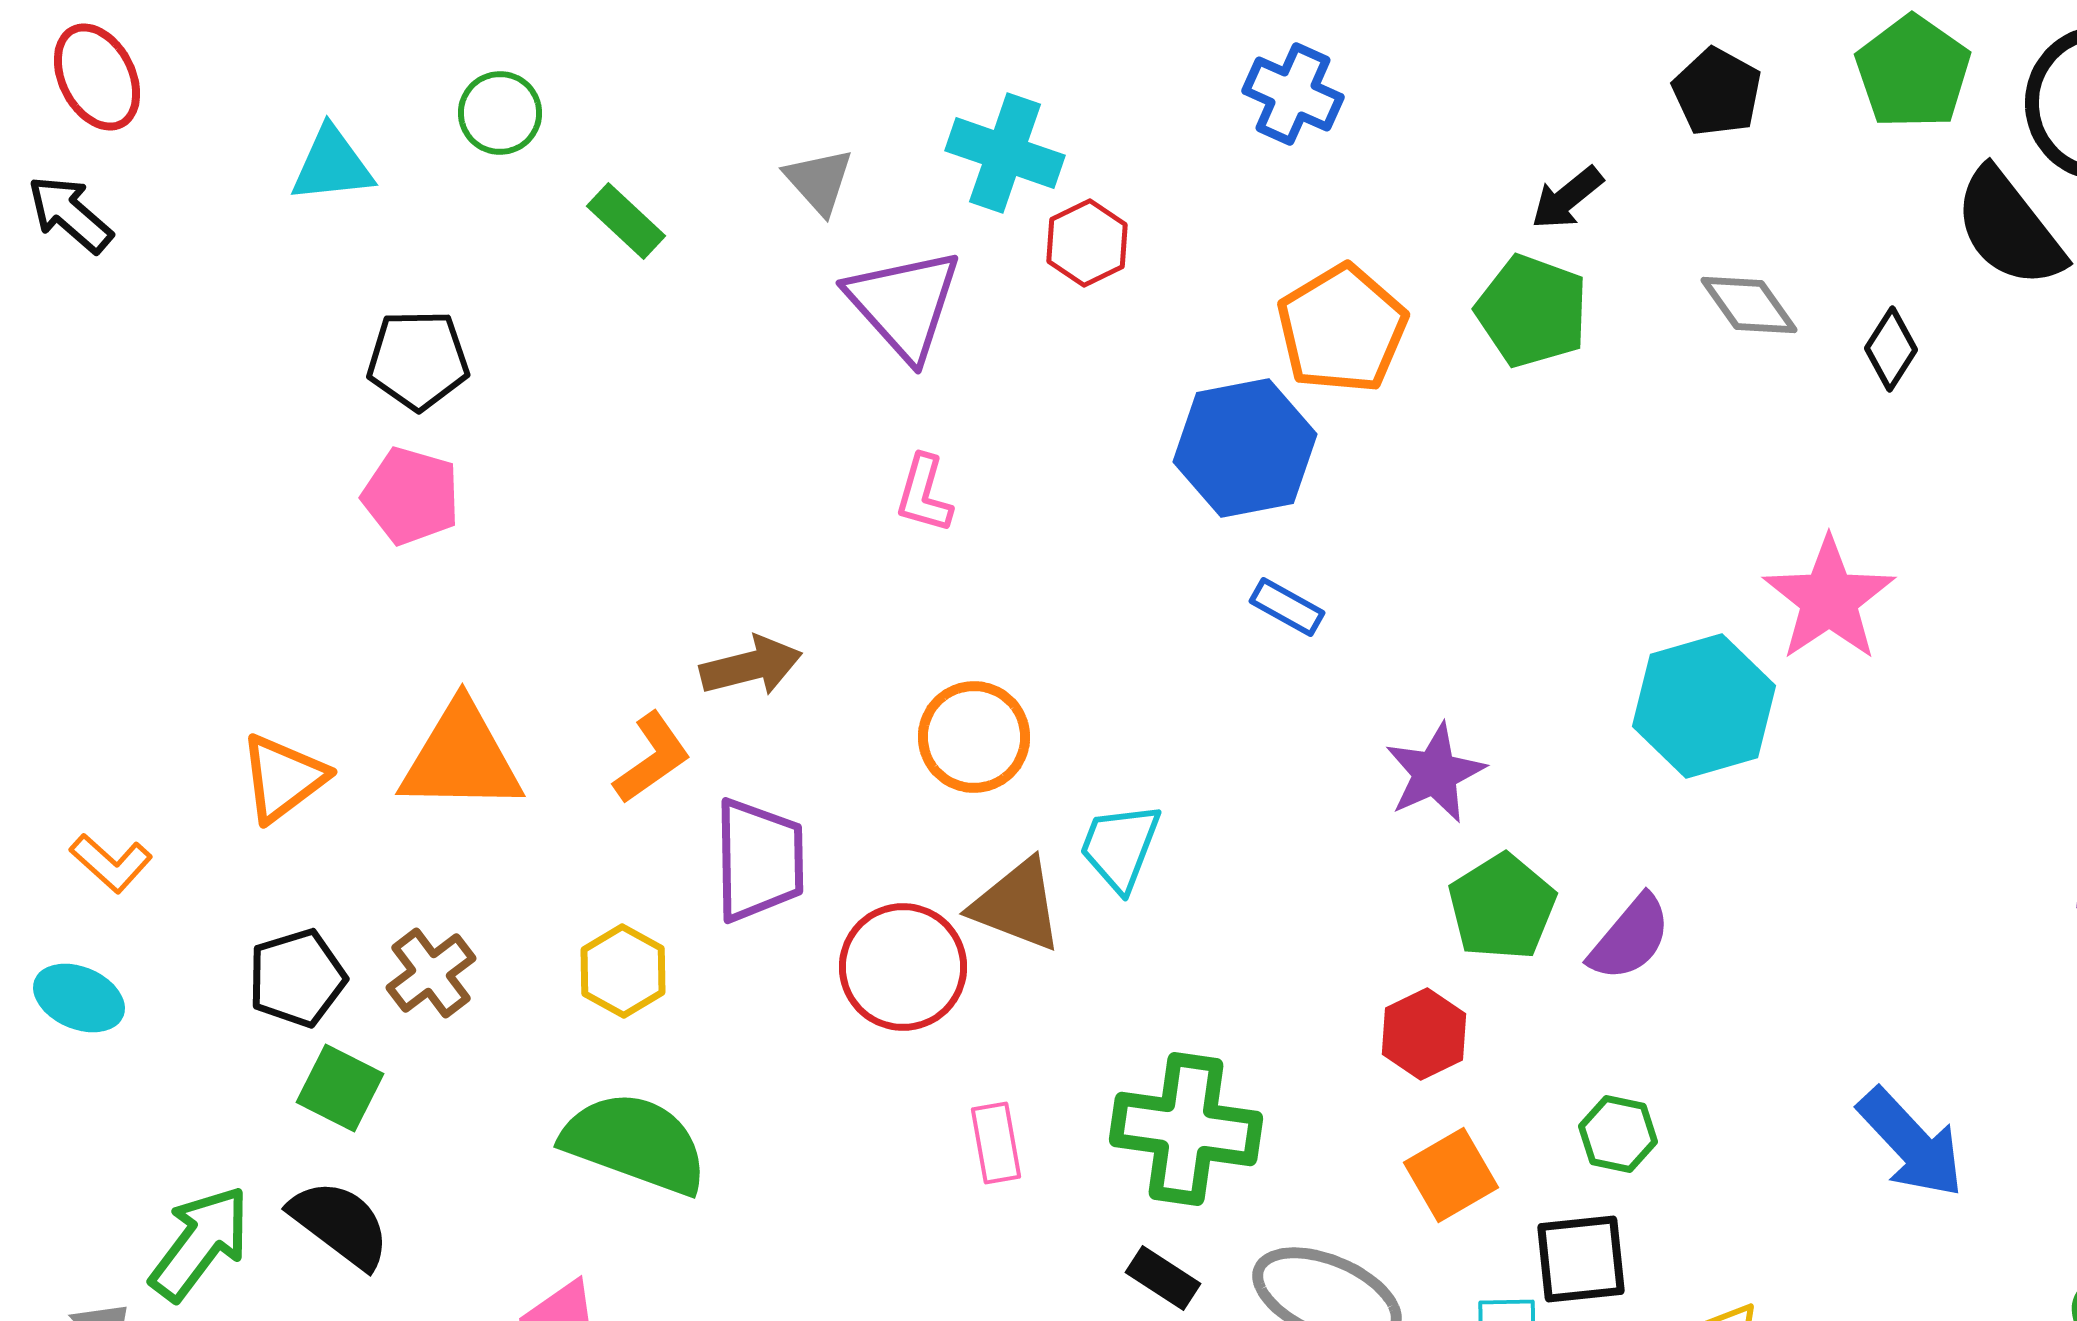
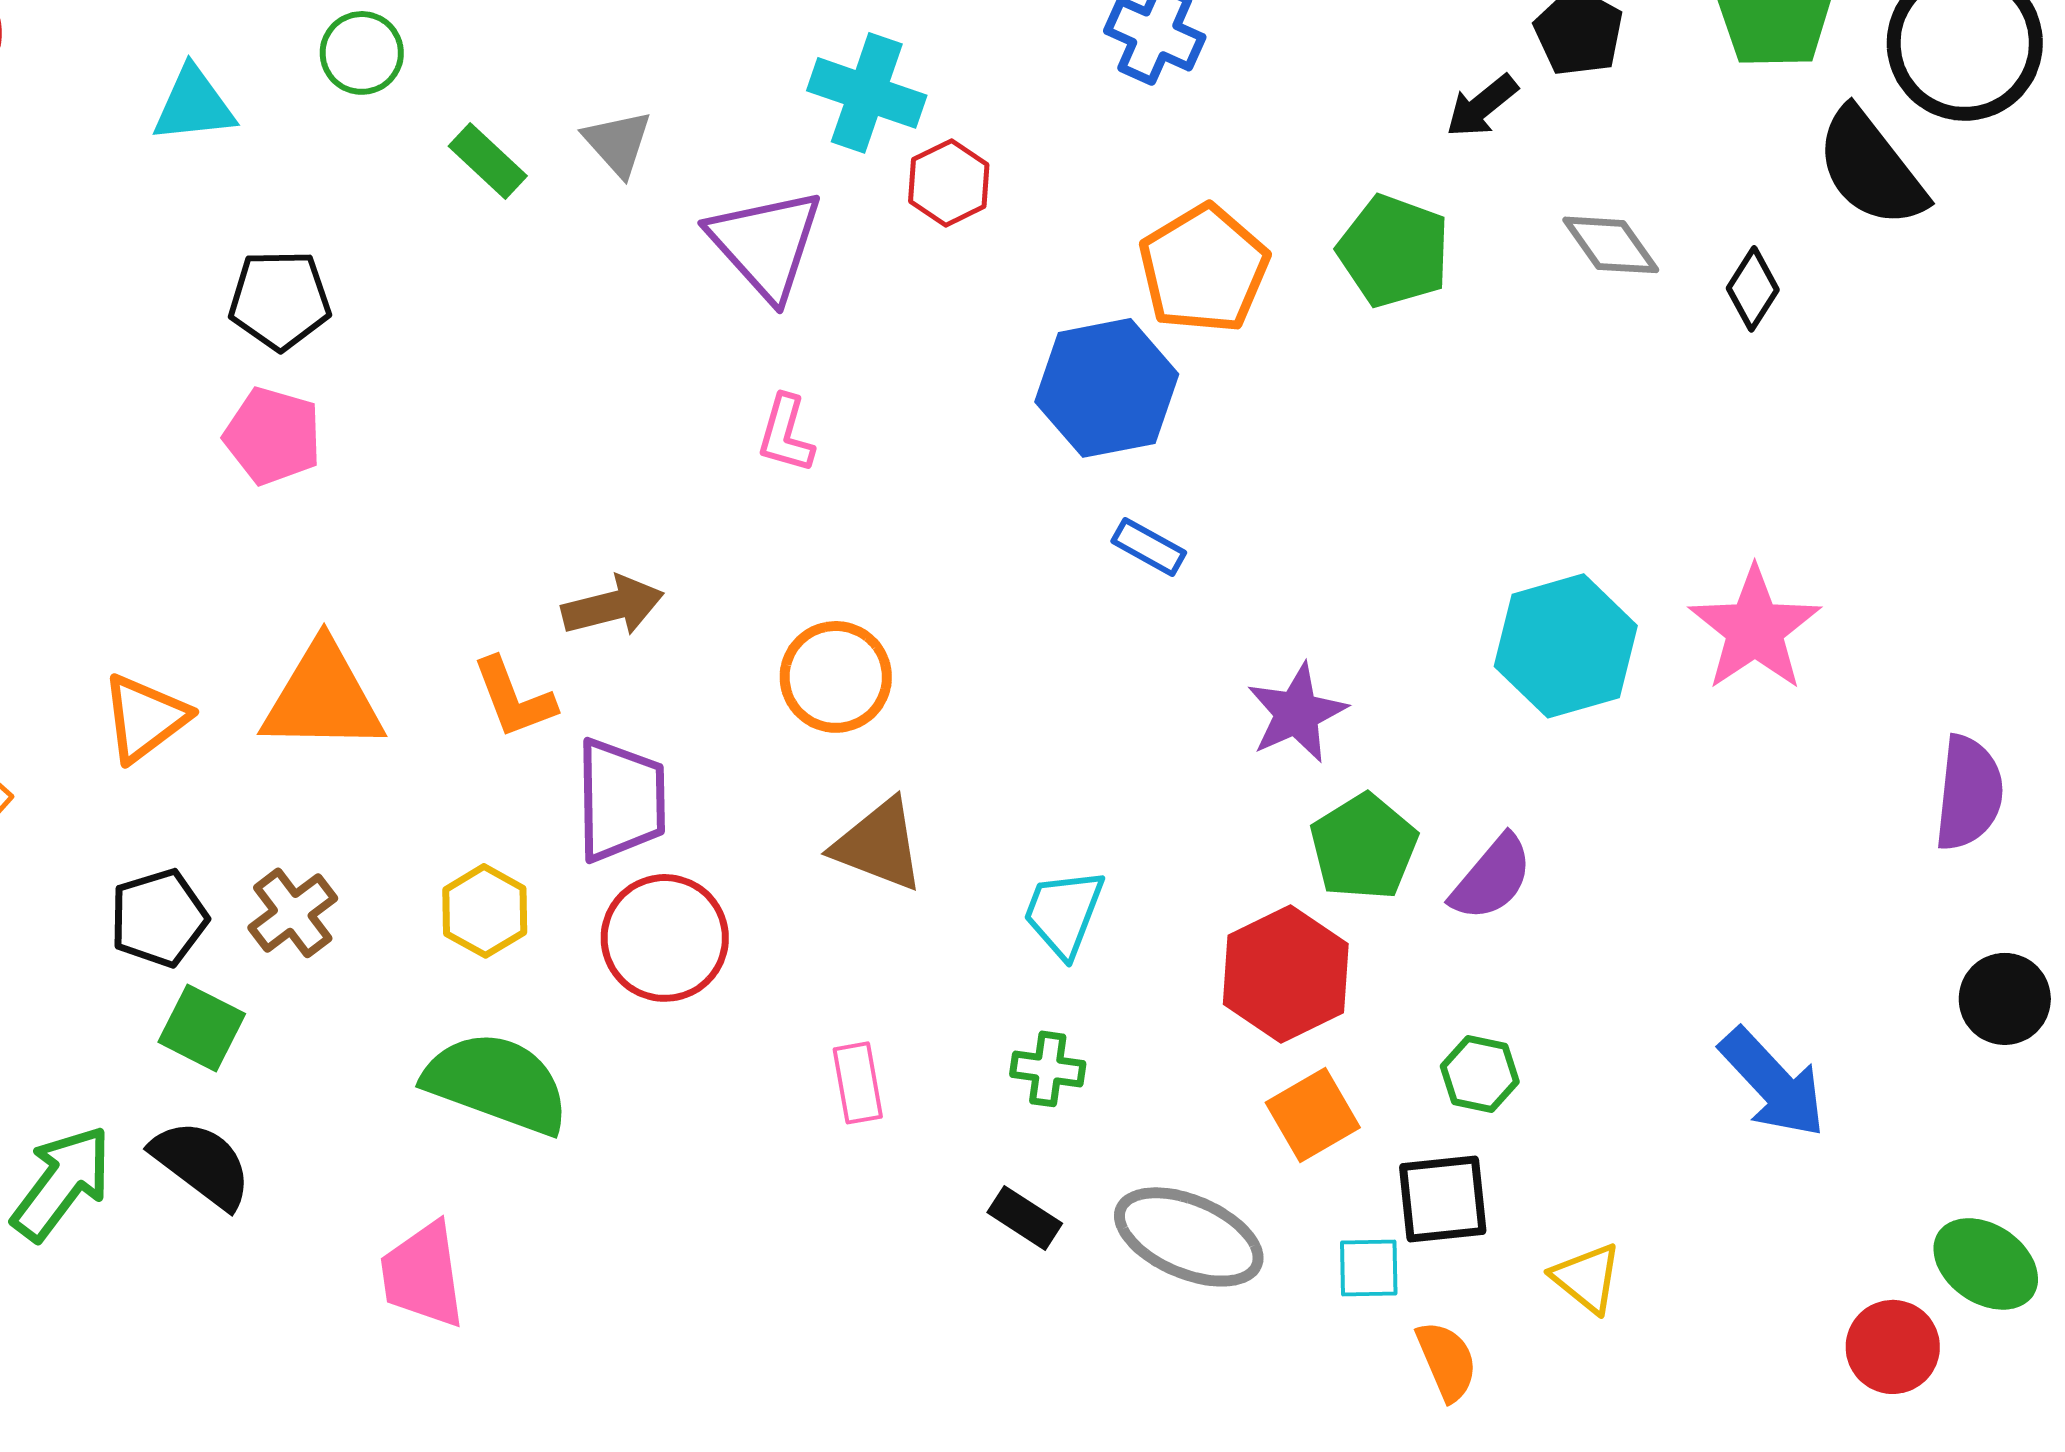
gray triangle: (819, 181) -> (618, 143), moved
black arrow: (1567, 198) -> (1482, 106), moved
pink star: (1829, 599) -> (1755, 629), moved
orange L-shape: (652, 758) -> (514, 698), turned 104
cyan trapezoid: (1120, 847) -> (1064, 913), moved
red circle: (903, 967) -> (665, 938), moved
red hexagon: (1424, 1034) -> (1286, 974), size x1.5
green cross: (1186, 1129) -> (1048, 1069), size x0.5

